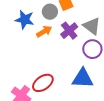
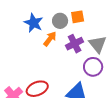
orange arrow: (44, 31) -> (50, 39), turned -35

